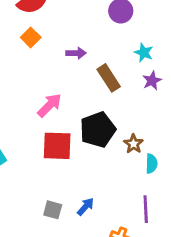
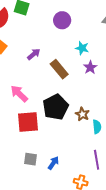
purple arrow: (76, 53) -> (34, 54), turned -32
pink arrow: (50, 105) -> (19, 94), turned -84
gray square: (53, 210) -> (31, 159), moved

